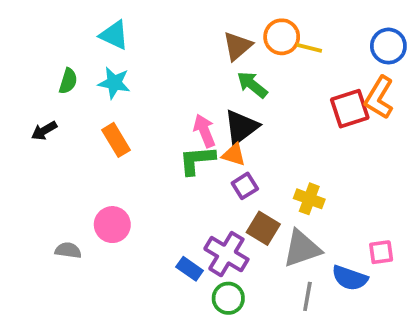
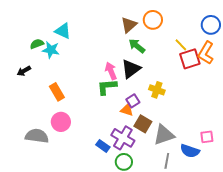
cyan triangle: (114, 35) -> (63, 31), moved
yellow line: (309, 48) -> (181, 45), moved, turned 32
green semicircle: (68, 81) -> (37, 44), turned -128
cyan star: (114, 83) -> (51, 50), moved
orange rectangle: (116, 140) -> (57, 92), moved
orange triangle: (234, 155) -> (127, 110), moved
yellow cross: (309, 199) -> (157, 90), moved
gray semicircle: (68, 250) -> (37, 136), size x1.6

